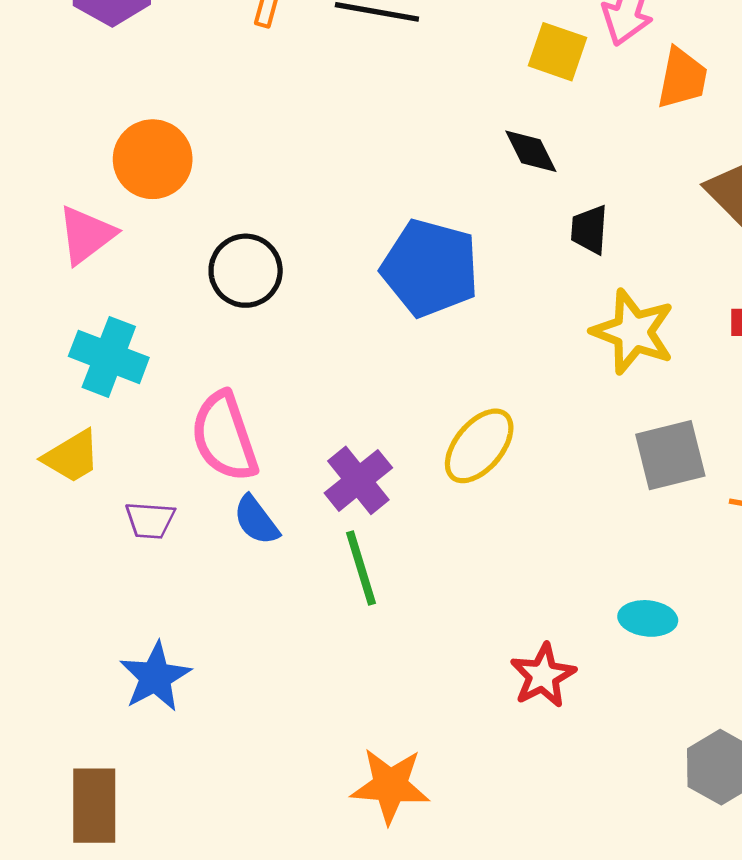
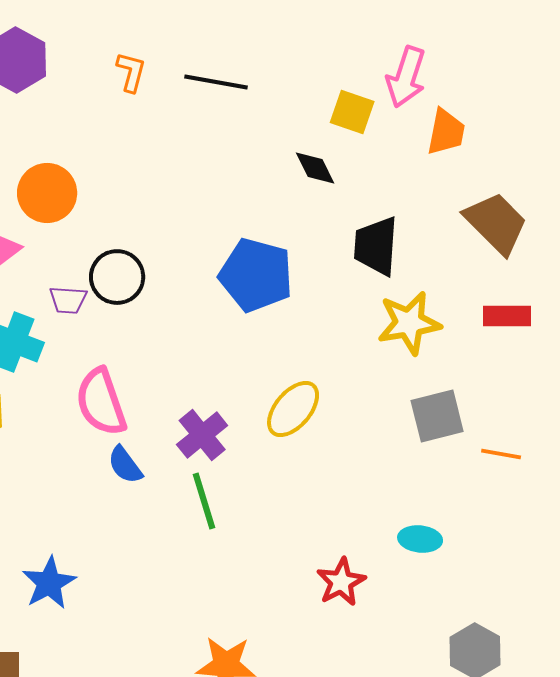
black diamond: (531, 151) -> (315, 168), moved
black trapezoid: (589, 230) -> (376, 246), size x1.6
yellow star: (633, 332) -> (409, 323), turned -30
purple trapezoid: (150, 520) -> (68, 300), moved

